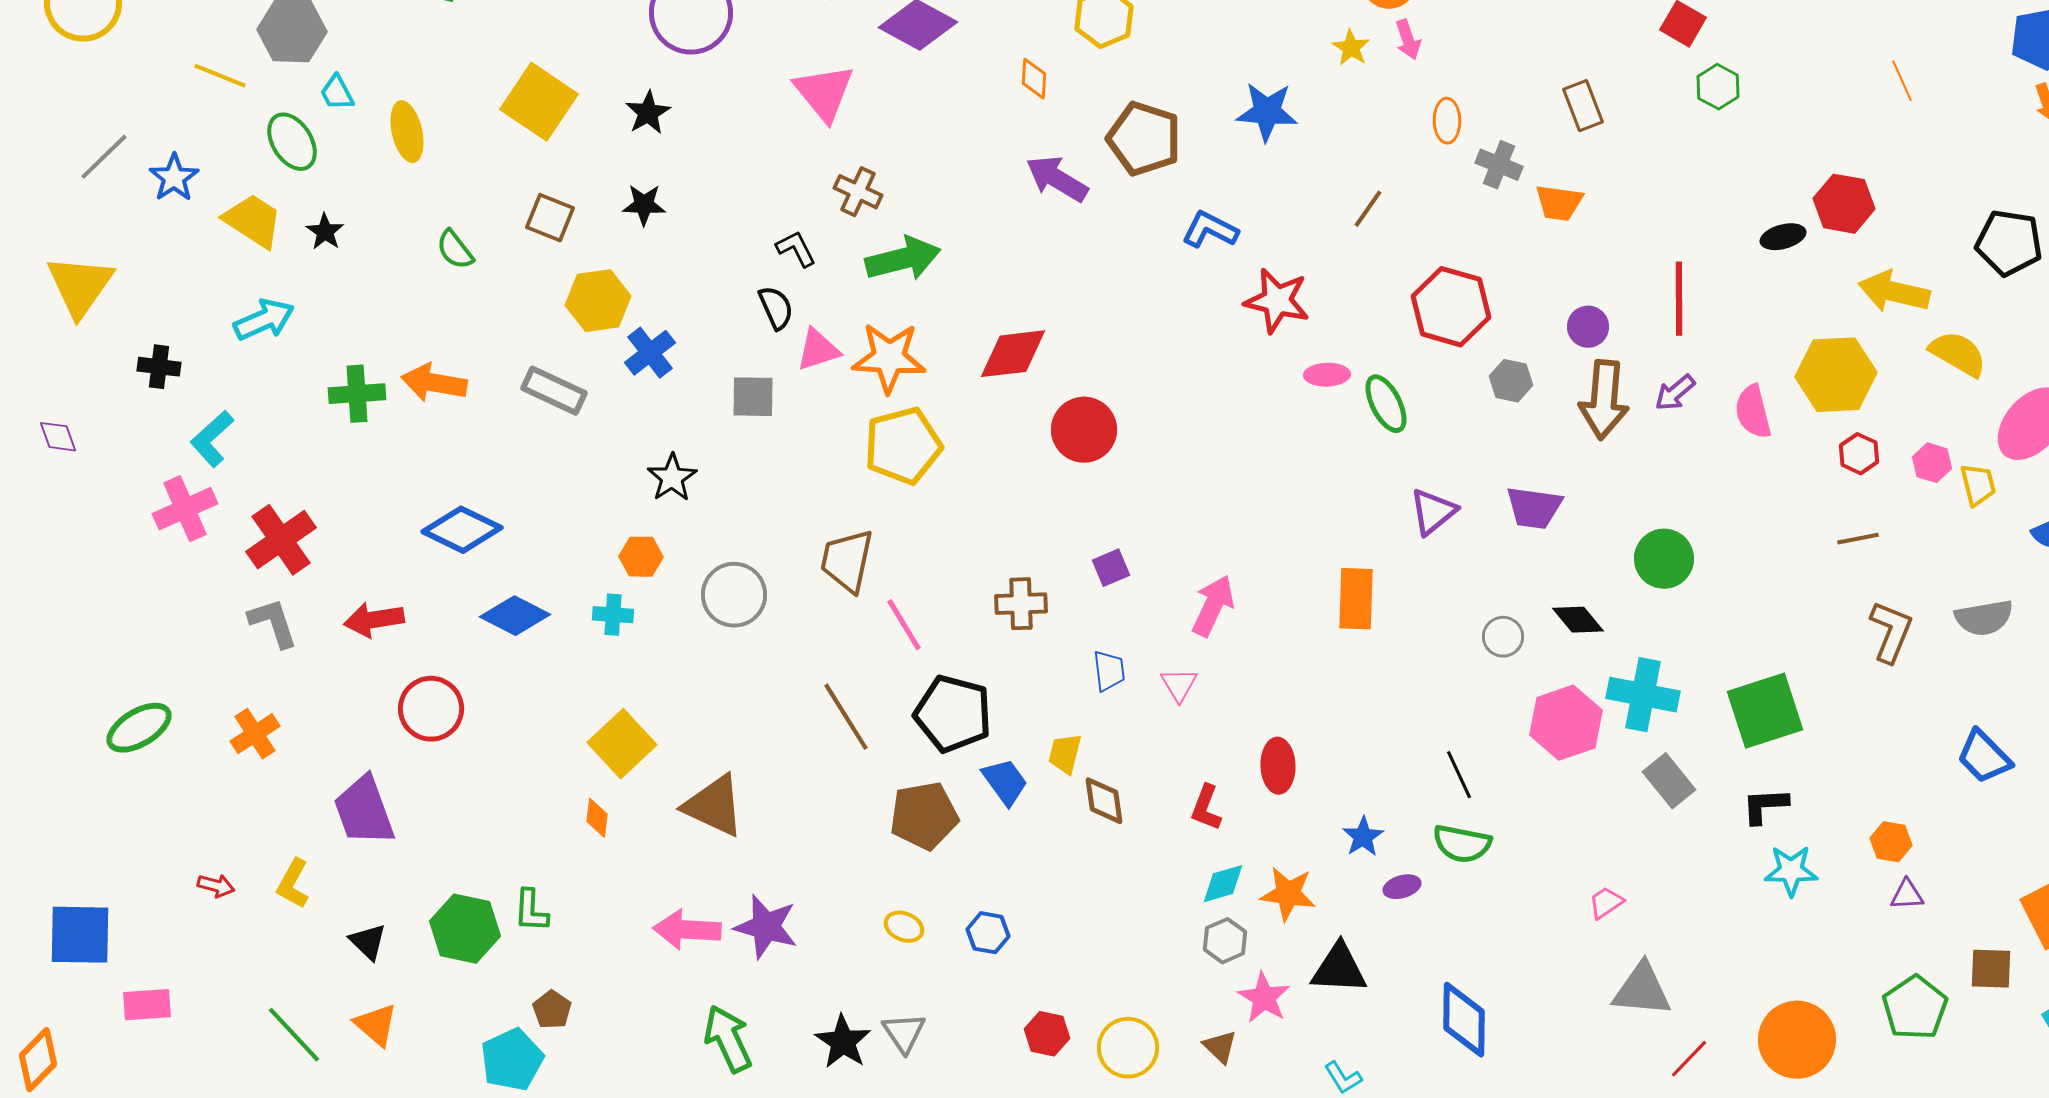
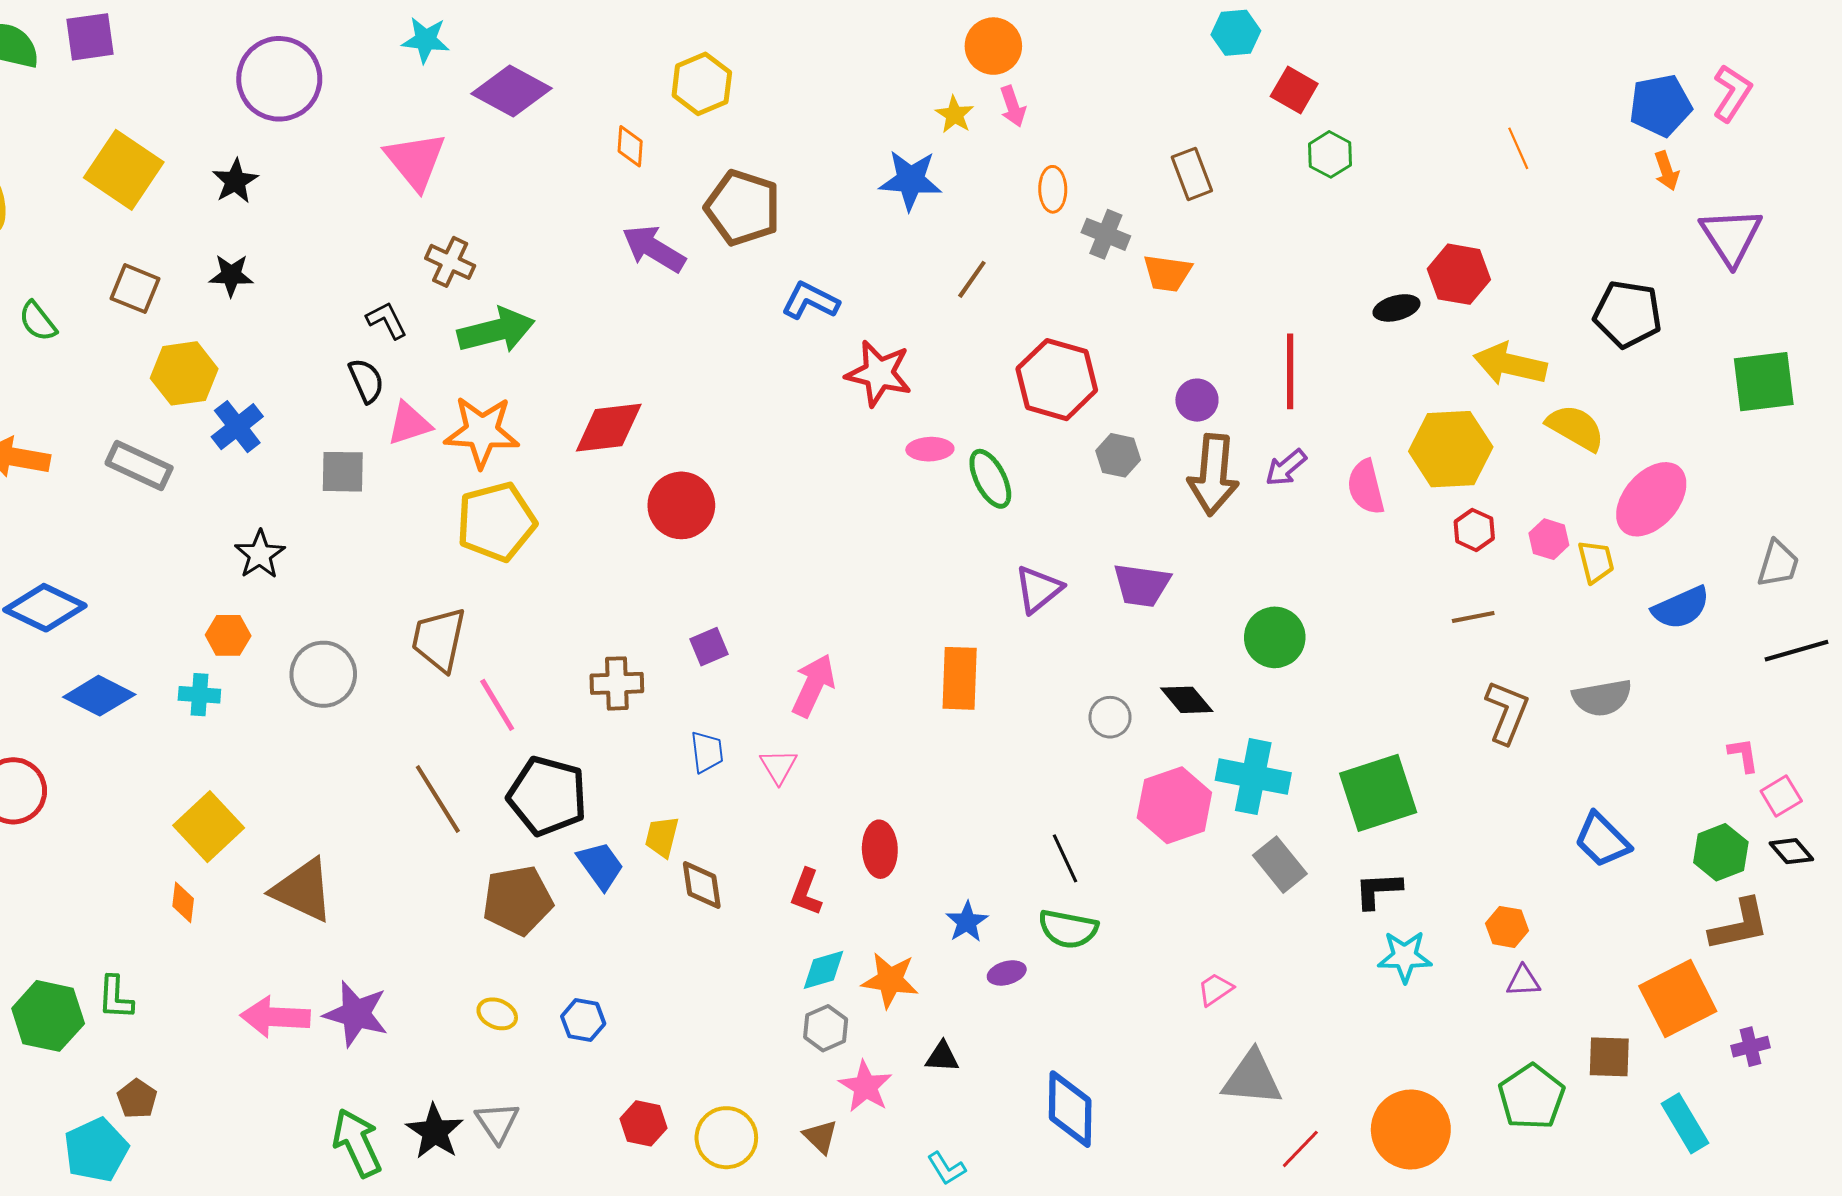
blue star: (1267, 112) -> (911, 180), moved
black triangle: (1339, 969) -> (942, 1057), size x0.6
green arrow: (728, 1039) -> (357, 1143), moved

